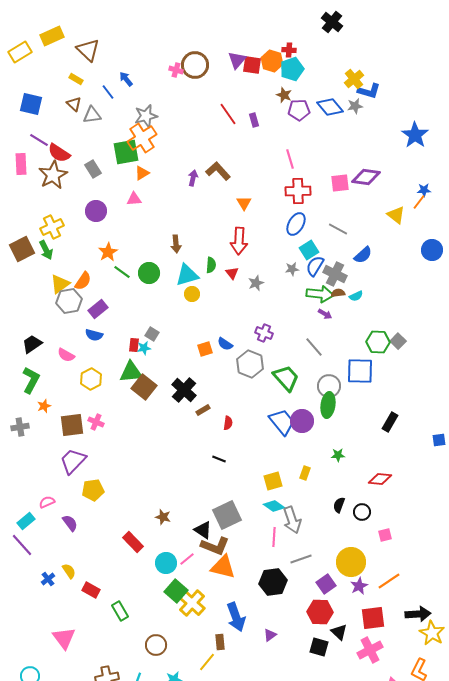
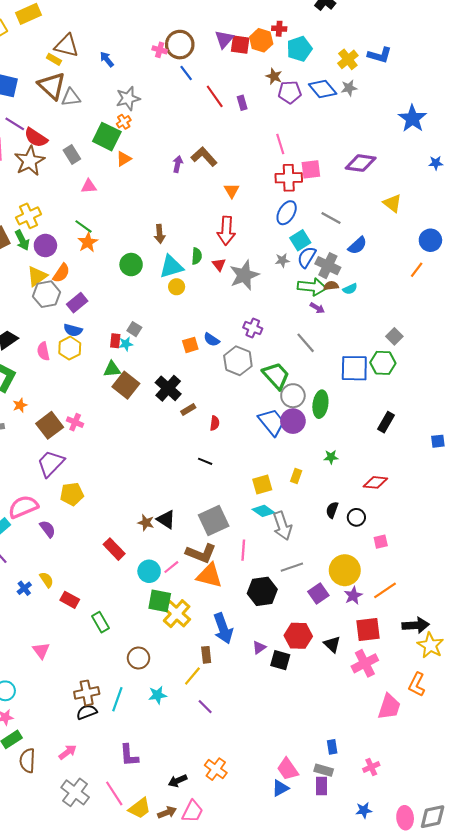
brown triangle: (88, 50) -> (67, 46), moved, turned -30
cyan pentagon: (292, 69) -> (299, 49), moved
blue L-shape: (369, 91) -> (380, 55), moved
blue line: (108, 92) -> (186, 73), moved
brown triangle: (74, 104) -> (52, 86), size x1.8
orange cross: (142, 138) -> (124, 122), size x0.5
green square: (126, 152) -> (107, 137), turned 36
pink square: (340, 183) -> (311, 169), moved
blue star: (424, 190) -> (436, 163), moved
pink triangle: (134, 199) -> (89, 186), moved
orange line: (419, 202) -> (417, 270), moved
purple circle: (96, 211) -> (45, 246), moved
green line: (122, 272) -> (84, 226), moved
gray star: (256, 283) -> (244, 275), size x1.8
green hexagon: (378, 342) -> (383, 363), moved
pink semicircle: (66, 355) -> (43, 351), turned 48
green triangle: (131, 372) -> (112, 369), size x0.7
yellow hexagon: (91, 379) -> (70, 348), moved
gray circle: (329, 386) -> (293, 396), moved
brown square: (72, 425) -> (50, 425), turned -30
pink semicircle: (47, 502) -> (23, 507), size x1.8
black triangle: (203, 530) -> (166, 519), moved
pink line: (274, 537) -> (243, 550), moved
green square: (176, 591) -> (160, 601), turned -30
red hexagon: (320, 612) -> (298, 636), moved
pink triangle: (64, 638) -> (41, 651), size x0.7
black square: (319, 647) -> (280, 660), moved

